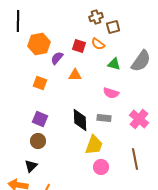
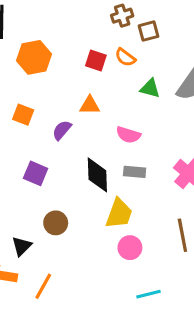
purple semicircle: (57, 58) -> (62, 130), moved
orange square: (40, 83) -> (23, 115), moved
pink semicircle: (111, 93) -> (128, 135), moved
brown circle: (38, 141) -> (56, 223), moved

